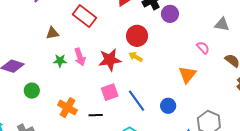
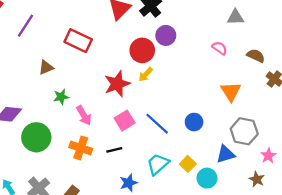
purple circle: (170, 14) -> (166, 35), moved
pink arrow: (80, 57) -> (84, 115), moved
yellow arrow: (136, 57) -> (146, 75), turned -64
orange triangle: (187, 74) -> (231, 91), moved
green circle: (32, 91) -> (36, 137), size x1.6

